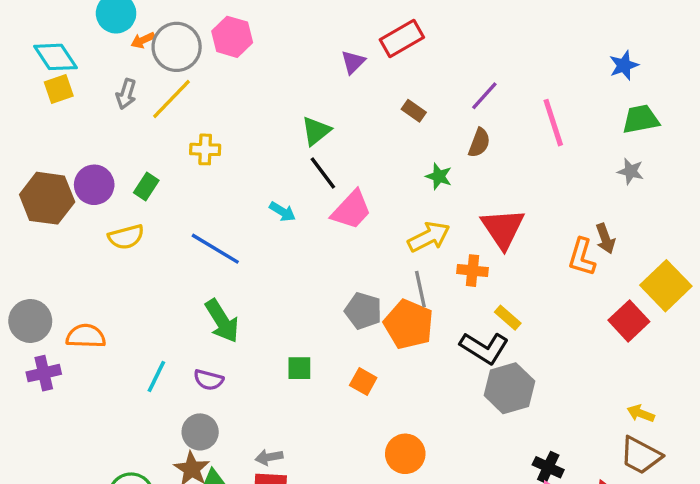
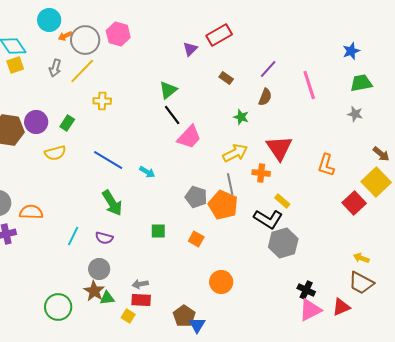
cyan arrow: (282, 212) -> (147, 172), moved
brown arrow: (605, 239) -> (381, 154), moved, turned -30

